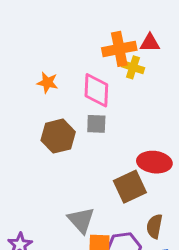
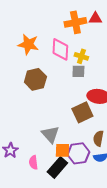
yellow cross: (133, 67) -> (81, 56), moved
orange star: (47, 83) -> (28, 44), size x1.5
gray square: (96, 124) -> (78, 71), moved

